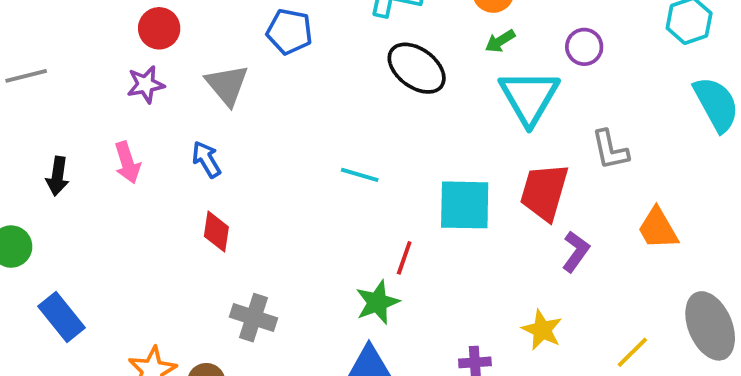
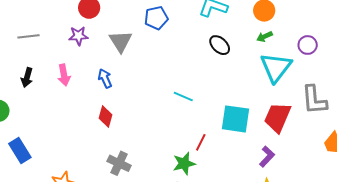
blue pentagon: (289, 32) -> (156, 18), turned -30
black ellipse: (417, 68) -> (220, 45), size x0.7
gray line: (26, 76) -> (28, 36), moved
gray L-shape: (610, 150) -> (314, 100), size x1.4
purple L-shape: (576, 252) -> (267, 157), moved

